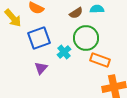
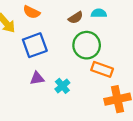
cyan cross: (64, 52) -> (62, 86), moved
purple triangle: (41, 68) -> (37, 78), turned 40

